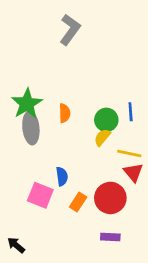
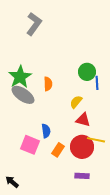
gray L-shape: (70, 30) -> (34, 24), moved
green circle: (106, 120) -> (87, 72), moved
gray ellipse: (31, 128) -> (23, 95), turned -50
yellow line: (129, 154) -> (96, 140), moved
red triangle: (133, 172) -> (83, 120), moved, turned -35

